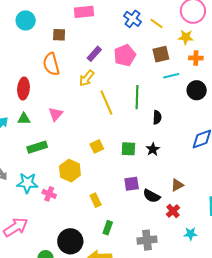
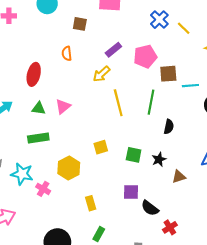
brown square: (161, 54) -> (168, 74), moved
orange semicircle: (51, 64) -> (67, 54), size x0.6
green triangle: (24, 119) -> (39, 108), moved
brown triangle: (177, 185) -> (179, 177), moved

